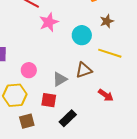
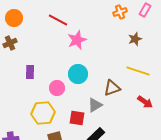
cyan circle: (82, 35) -> (78, 74), moved
gray triangle: (60, 79) -> (95, 105), moved
red arrow: (106, 95) -> (145, 102), moved

